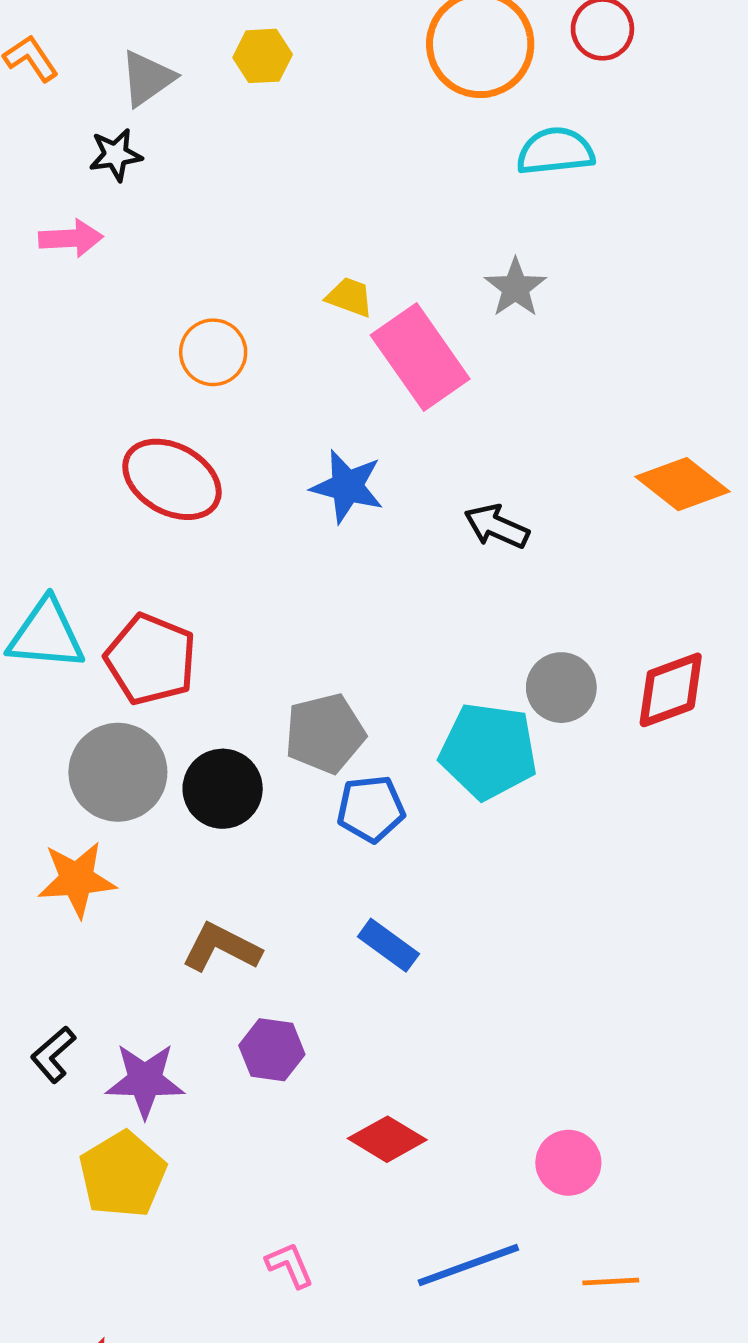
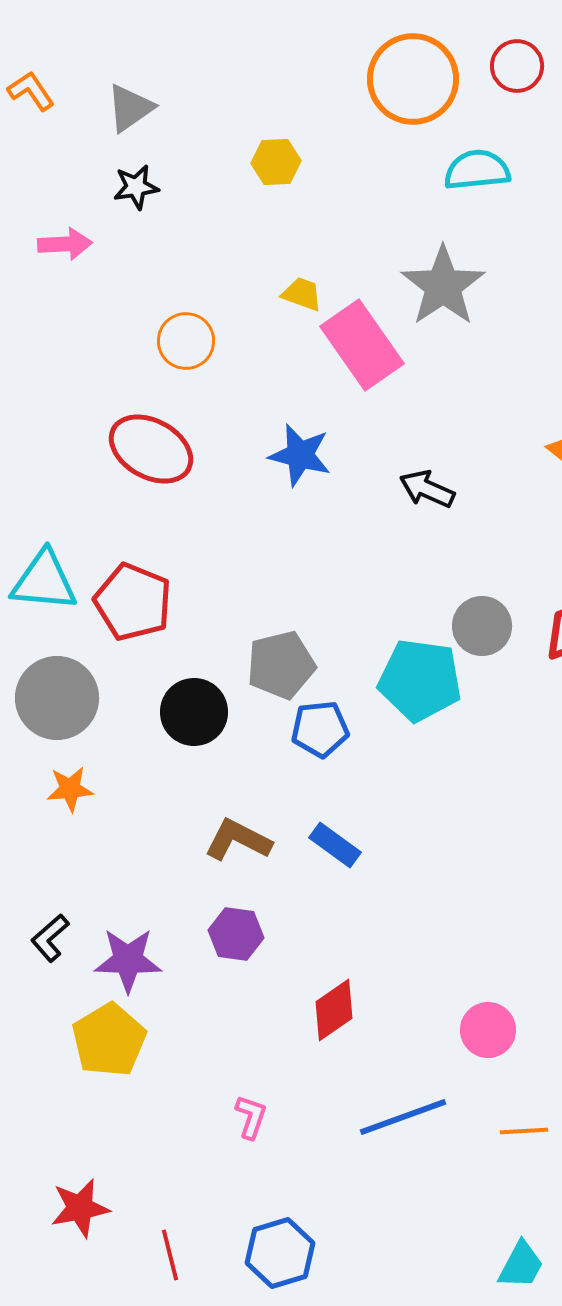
yellow hexagon: (263, 56) -> (276, 162), moved
black star: (116, 155) -> (136, 187), moved
gray star: (515, 288) -> (443, 286), size x1.6
gray circle: (118, 772) -> (57, 698), moved
orange star: (77, 879) -> (70, 789), size x0.7
brown L-shape: (221, 947) -> (238, 840), moved
red diamond: (387, 1139) -> (334, 1010), turned -66
pink L-shape: (290, 1265) -> (251, 1117), turned 42

